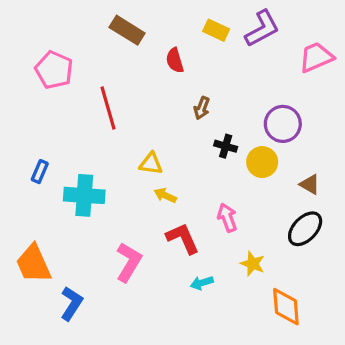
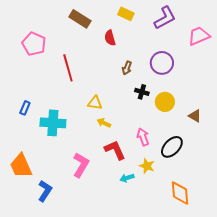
yellow rectangle: (216, 30) -> (126, 14), moved
purple circle: (283, 124) -> (162, 63), moved
black ellipse: (305, 229) -> (172, 147), moved
yellow star: (253, 264) -> (147, 166), moved

